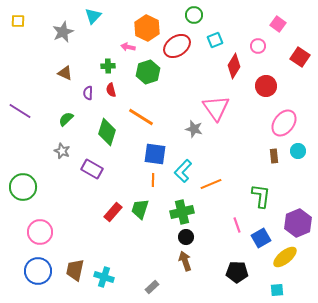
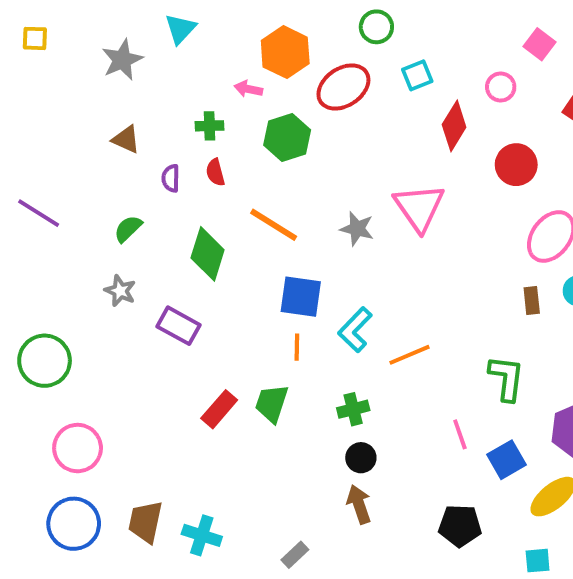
gray star: (194, 129) -> (357, 229), moved
green cross: (182, 212) -> (353, 409), size x0.7

